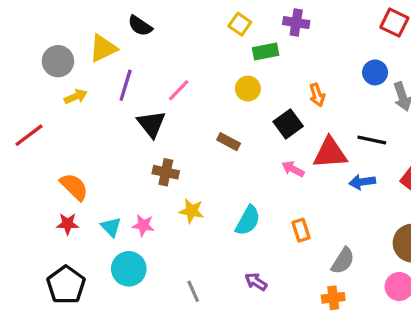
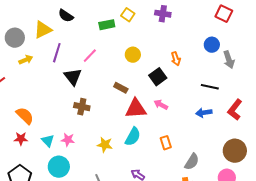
green rectangle: (266, 52) -> (107, 25), moved
red triangle: (330, 153) -> (136, 109), moved
yellow star: (192, 211) -> (105, 145), moved

